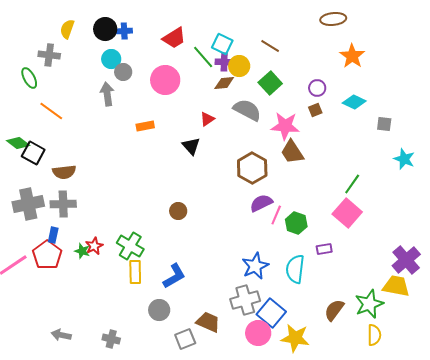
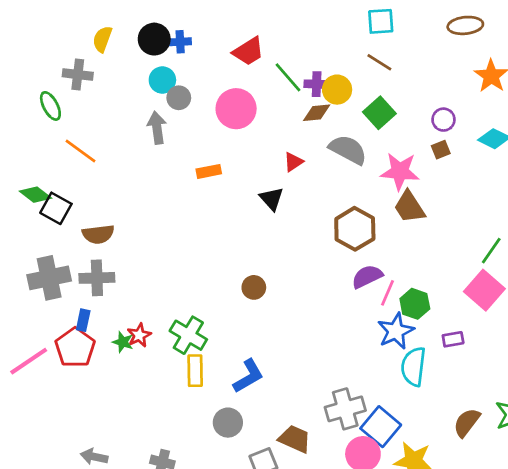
cyan square: (222, 44) -> (381, 21), moved, turned -30
blue star: (255, 266) -> (396, 331), moved

